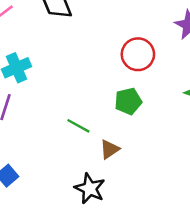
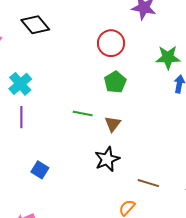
black star: (90, 188) -> (107, 159), turned -30

